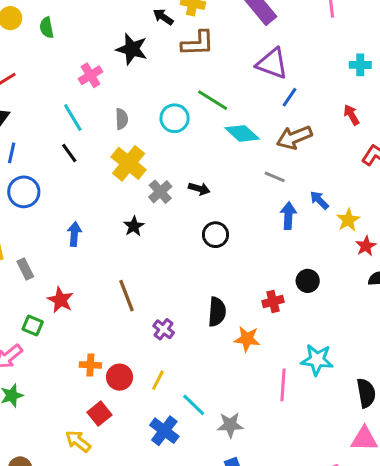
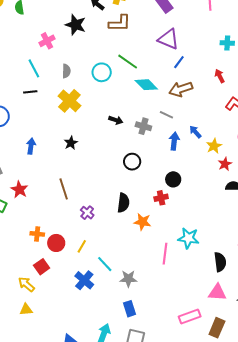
black line: (69, 153) -> (30, 92), turned -64
gray cross: (160, 192) -> (143, 126), moved, turned -35
black circle: (216, 235) -> (132, 162), moved
black circle: (308, 281) -> (173, 179), moved

